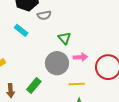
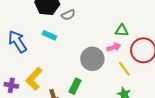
green triangle: (64, 38) -> (122, 31), moved, turned -32
yellow line: (77, 84) -> (124, 69), moved, turned 70

